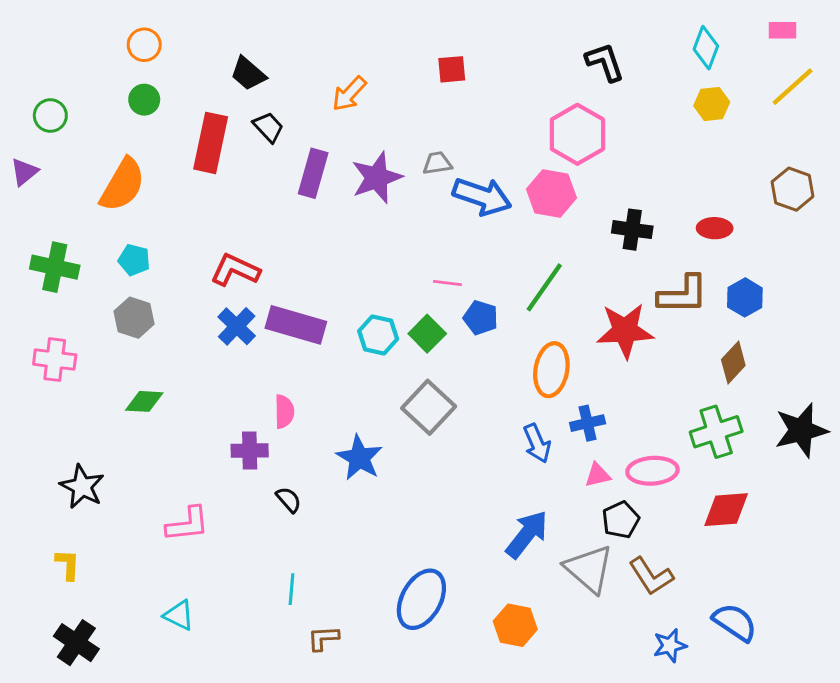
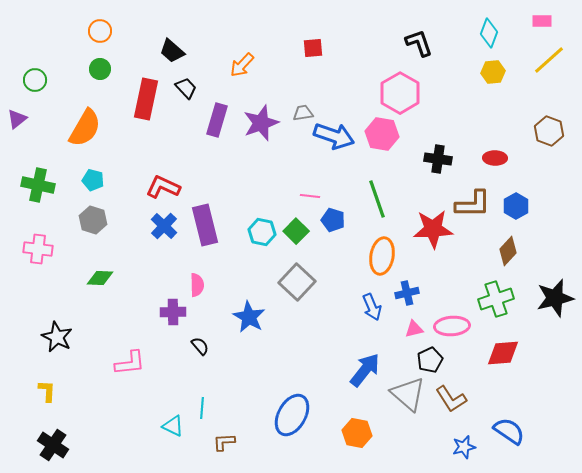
green line: (544, 287) -> (377, 199), turned -54
purple rectangle: (296, 325) -> (205, 225), turned 60
cyan triangle: (179, 615) -> (173, 426), moved

